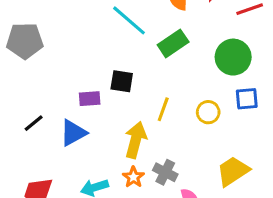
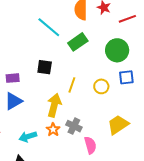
purple rectangle: (90, 99) -> (13, 78), moved

